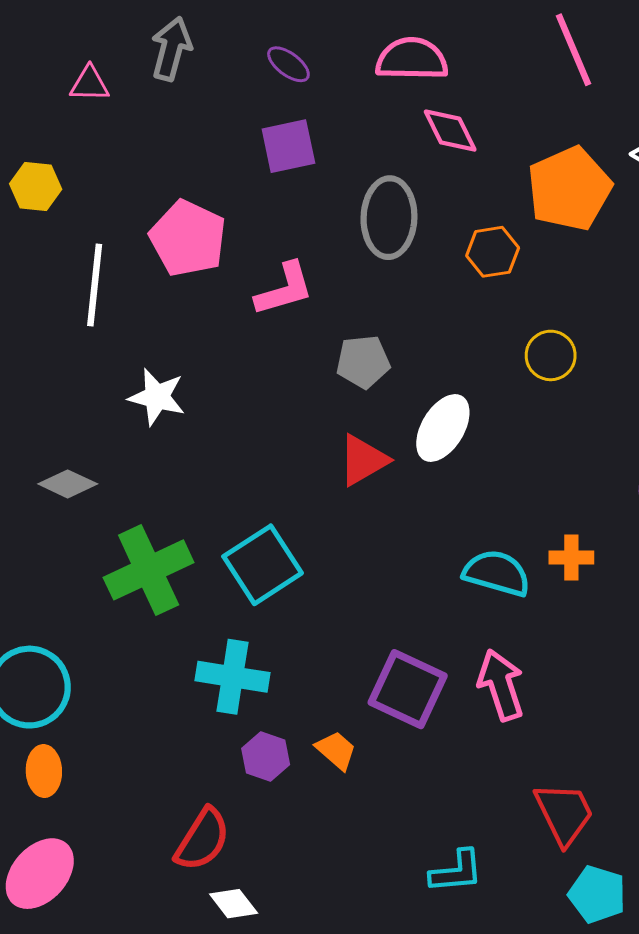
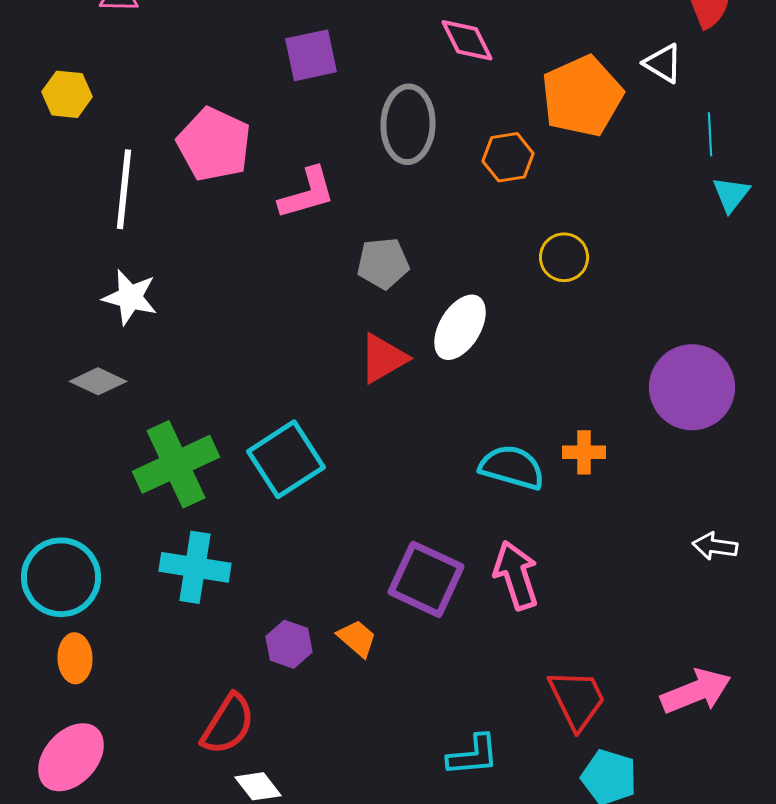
white star: (157, 397) -> (130, 297), moved
cyan cross: (233, 677) -> (195, 567), moved

